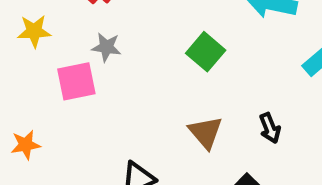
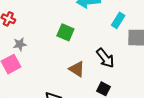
black arrow: (270, 128) -> (105, 58), size x1.5

